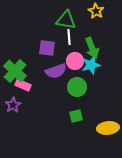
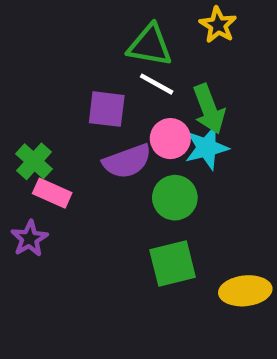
white line: (69, 37) -> (157, 84), turned -56
green cross: (15, 71) -> (34, 161), size x0.7
green square: (76, 116) -> (173, 264), size x1.5

